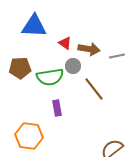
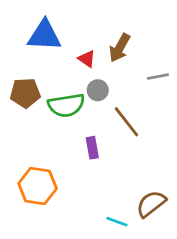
brown arrow: (89, 49) -> (120, 48), moved, turned 110
purple rectangle: (57, 108) -> (92, 148), moved

